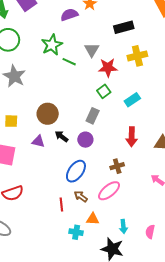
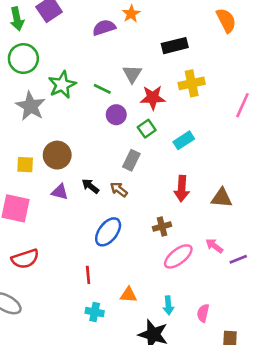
green star: (52, 45) -> (62, 85), moved
brown circle: (48, 114) -> (57, 155), moved
purple circle: (85, 140) -> (116, 115), moved
pink ellipse: (109, 191) -> (178, 256), moved
brown arrow: (81, 196) -> (119, 189), moved
cyan cross: (76, 232) -> (95, 312), moved

